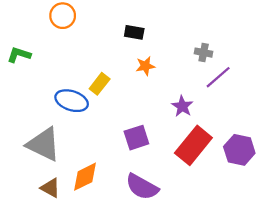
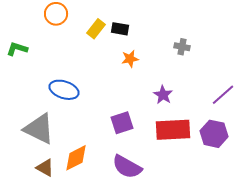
purple line: (218, 77) -> (223, 95), moved
yellow rectangle: (100, 84) -> (96, 29), moved
red rectangle: (193, 145) -> (173, 130), turned 48

